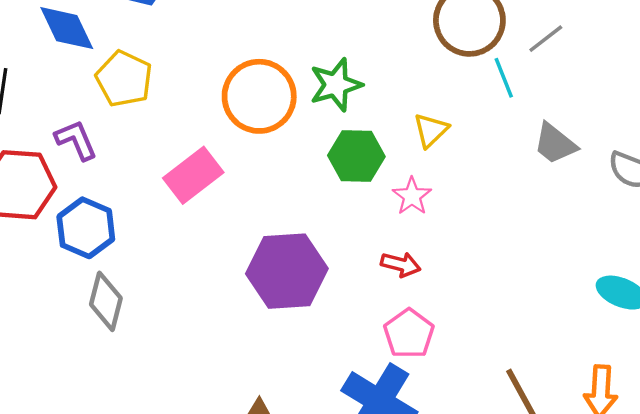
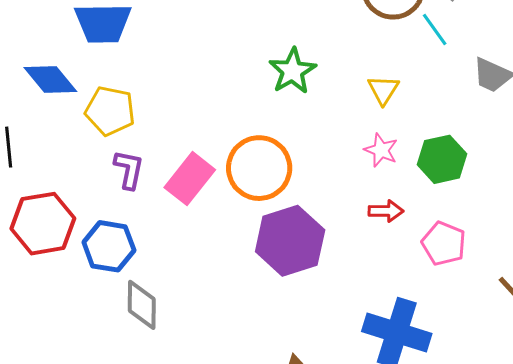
orange circle: (259, 96) -> (259, 168), moved
purple L-shape: (76, 140) -> (129, 169), moved, turned 48
green hexagon: (356, 156) -> (442, 159), moved
pink pentagon: (409, 334) -> (444, 243), moved

